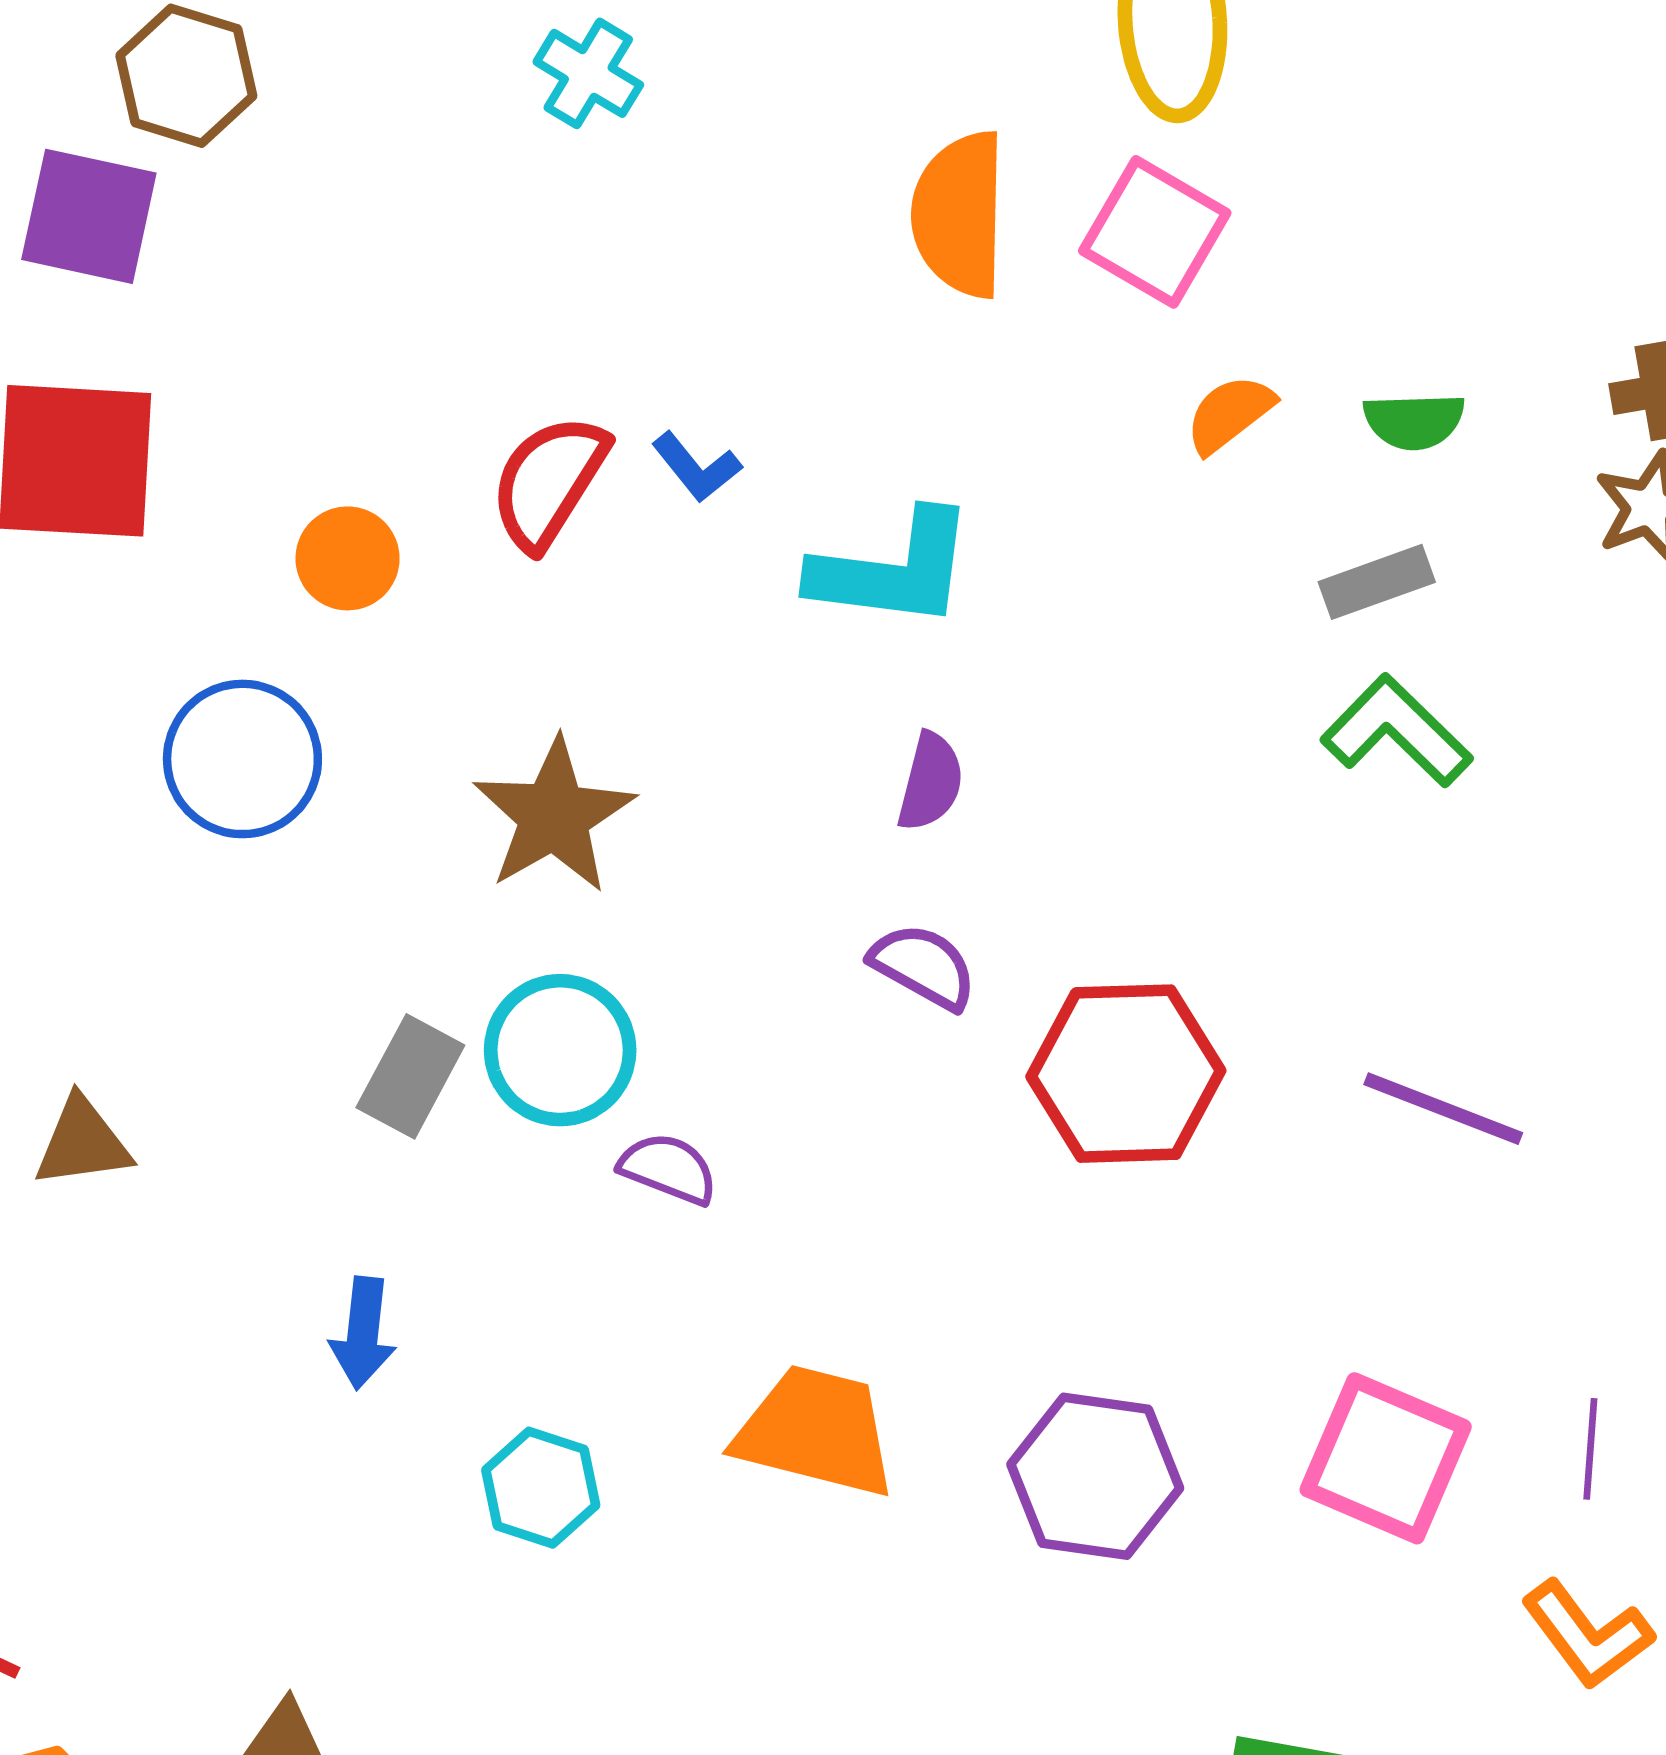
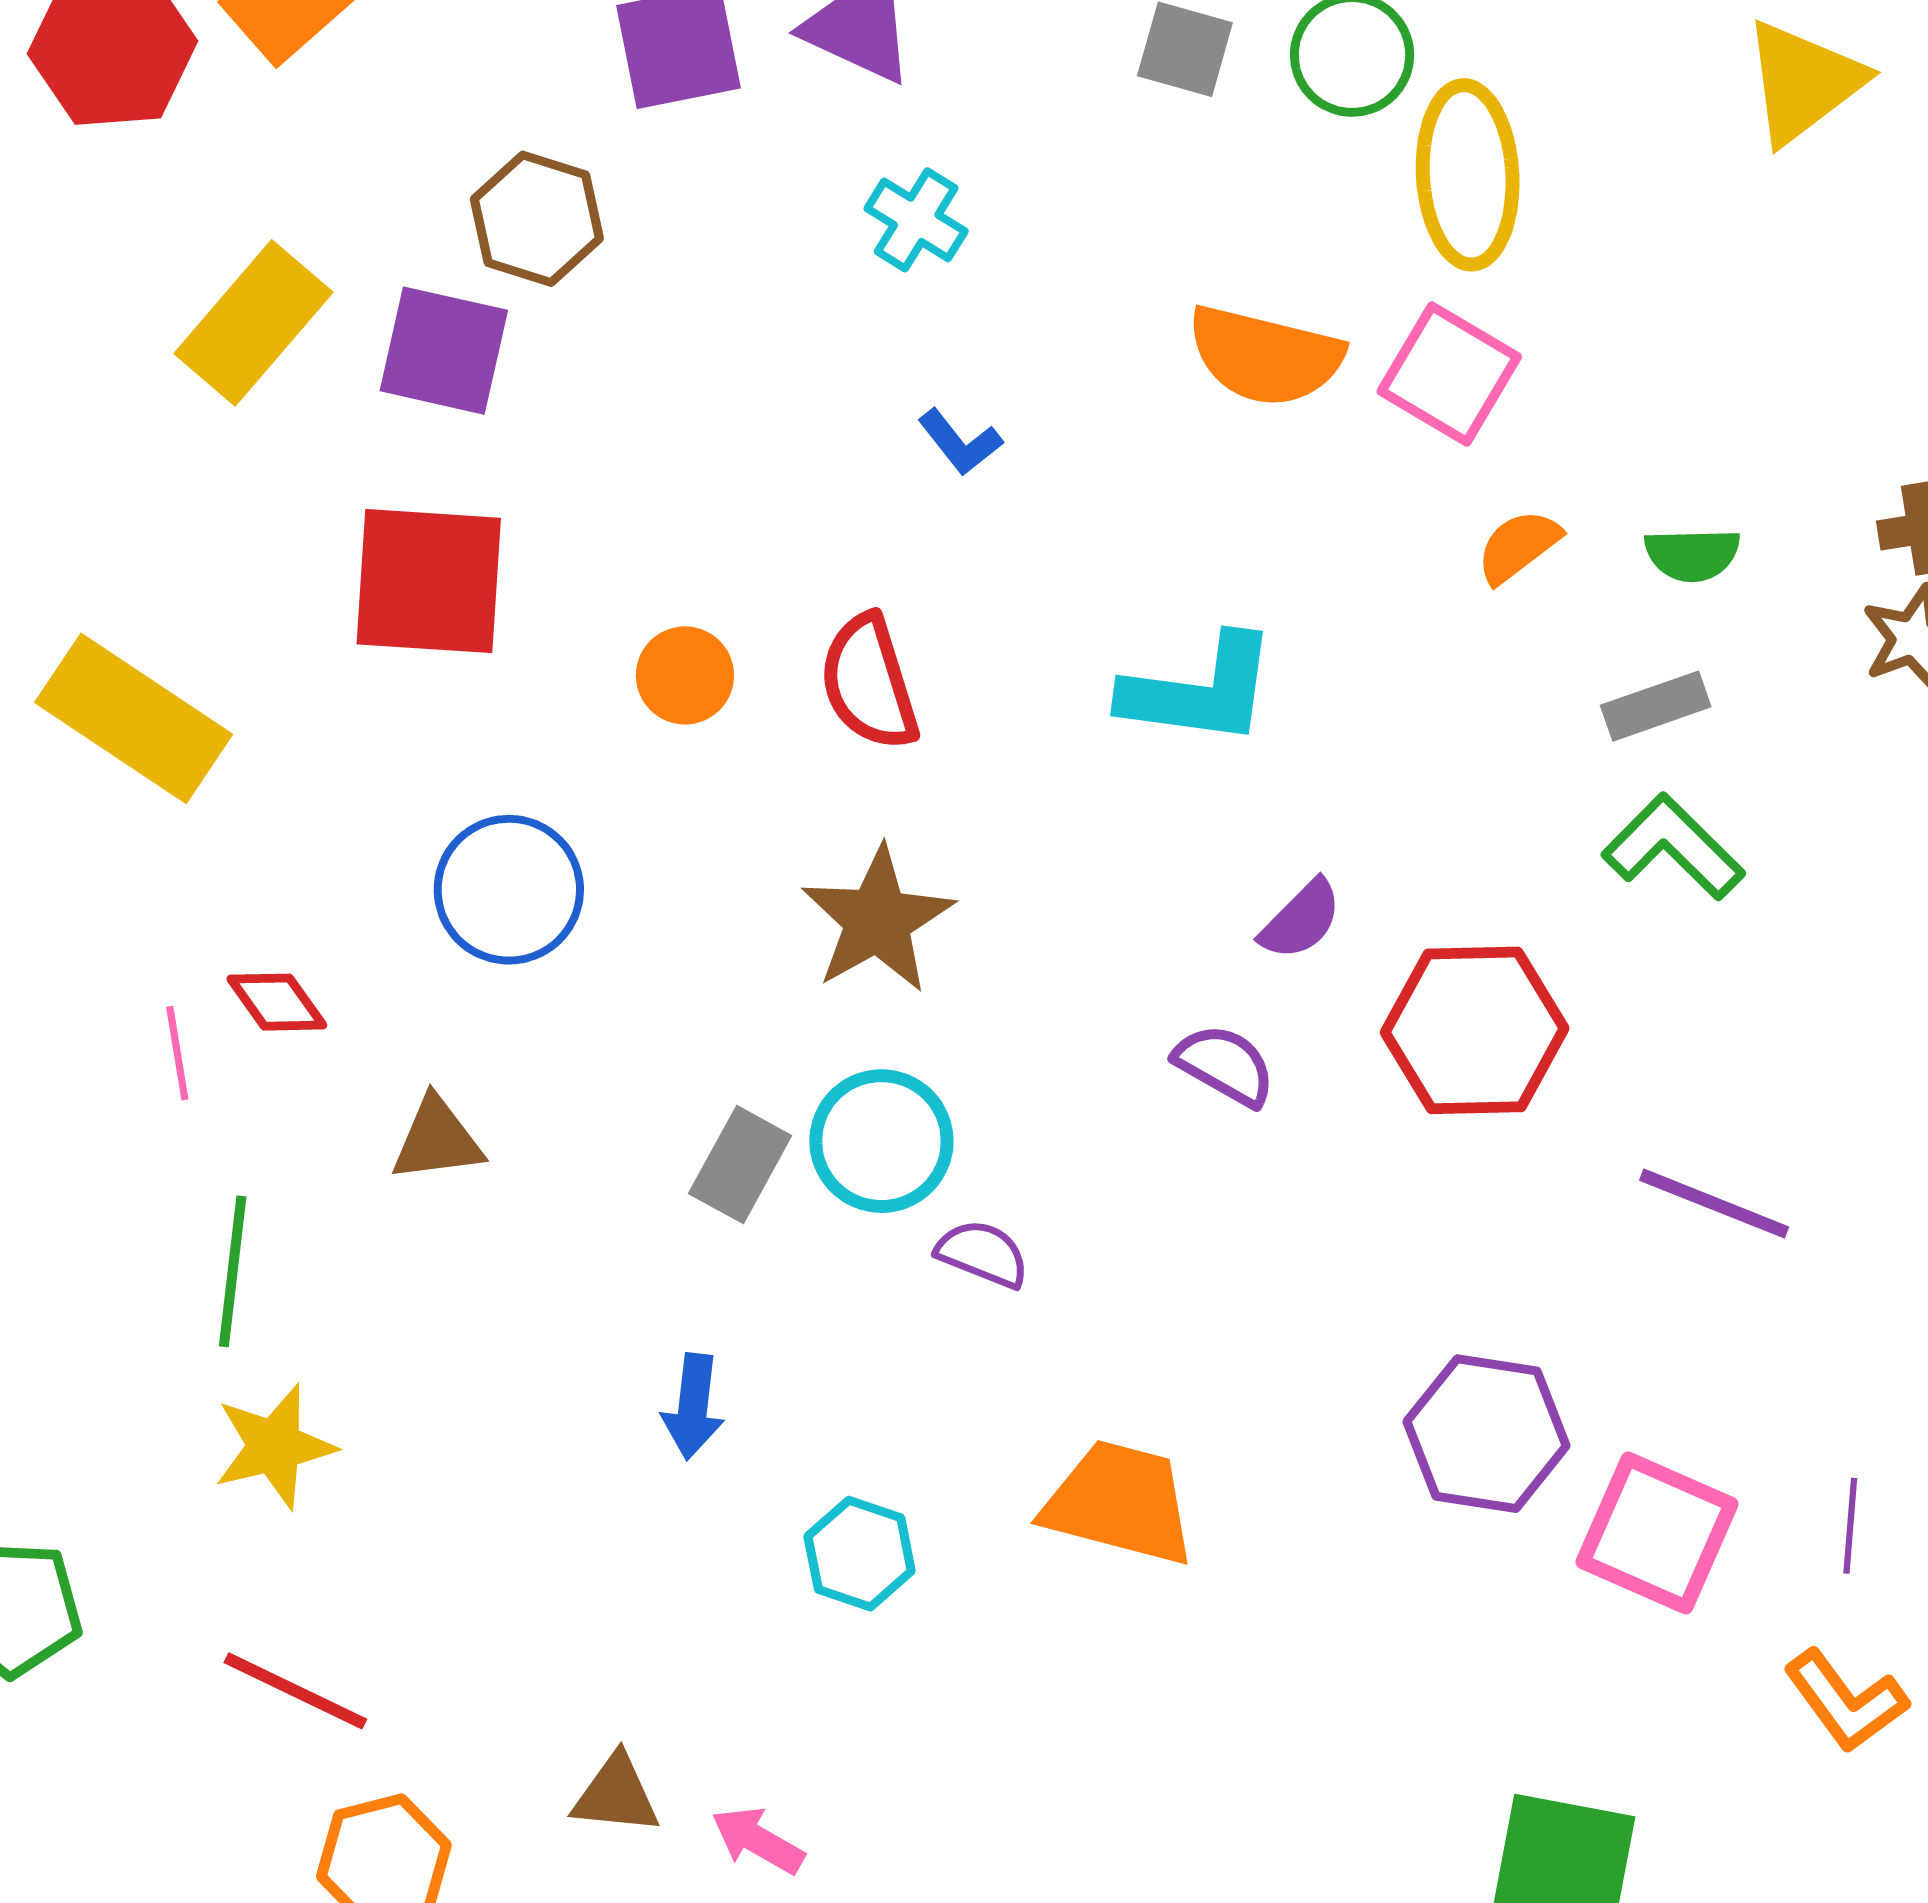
orange semicircle: (959, 214) -> (1265, 356), turned -78
blue L-shape: (696, 467) -> (960, 442), moved
red semicircle: (549, 482) -> (869, 683), moved, turned -50
blue circle: (242, 759) -> (509, 890), moved
purple semicircle: (931, 782) -> (1301, 920), moved, turned 30
red hexagon: (1126, 1074) -> (1475, 1030), moved
brown triangle: (83, 1143) -> (437, 1140), moved
purple hexagon: (1095, 1476) -> (1487, 1434), moved

